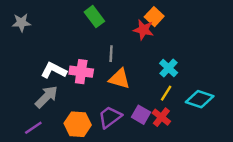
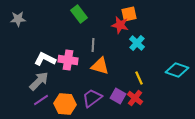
orange square: (154, 17) -> (129, 14), turned 35
cyan cross: (169, 68) -> (137, 43), moved
yellow line: (166, 93) -> (139, 78), turned -56
cyan diamond: (200, 99) -> (177, 70), moved
purple line: (33, 128) -> (41, 100), moved

